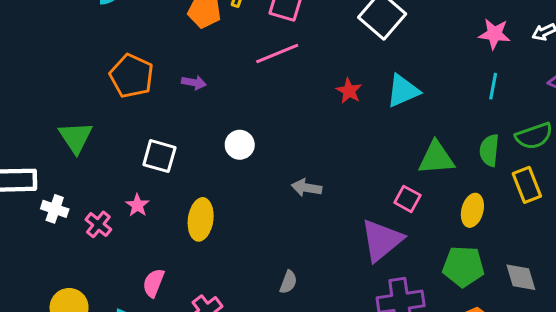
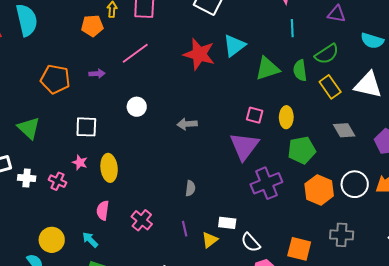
pink line: (277, 53) -> (135, 53), moved
red star: (349, 91) -> (199, 54), size x1.8
green triangle: (436, 158) -> (267, 69), moved
yellow ellipse: (472, 210) -> (286, 117), moved
yellow ellipse: (201, 219) -> (109, 168), moved
gray diamond: (521, 277) -> (344, 130), moved

